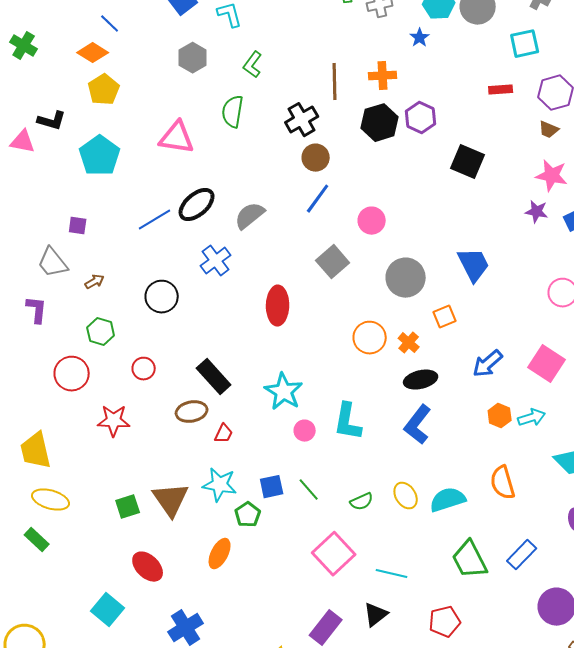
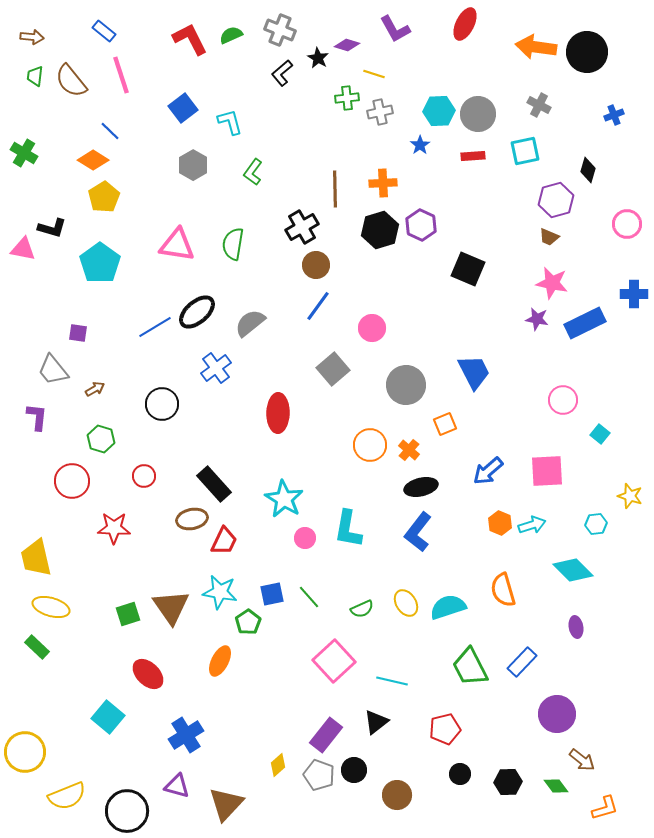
red rectangle: (501, 90) -> (473, 156), moved
green semicircle: (233, 112) -> (233, 244), moved
pink square: (547, 364) -> (547, 471), turned -36
red trapezoid: (224, 434) -> (224, 541), size x1.4

